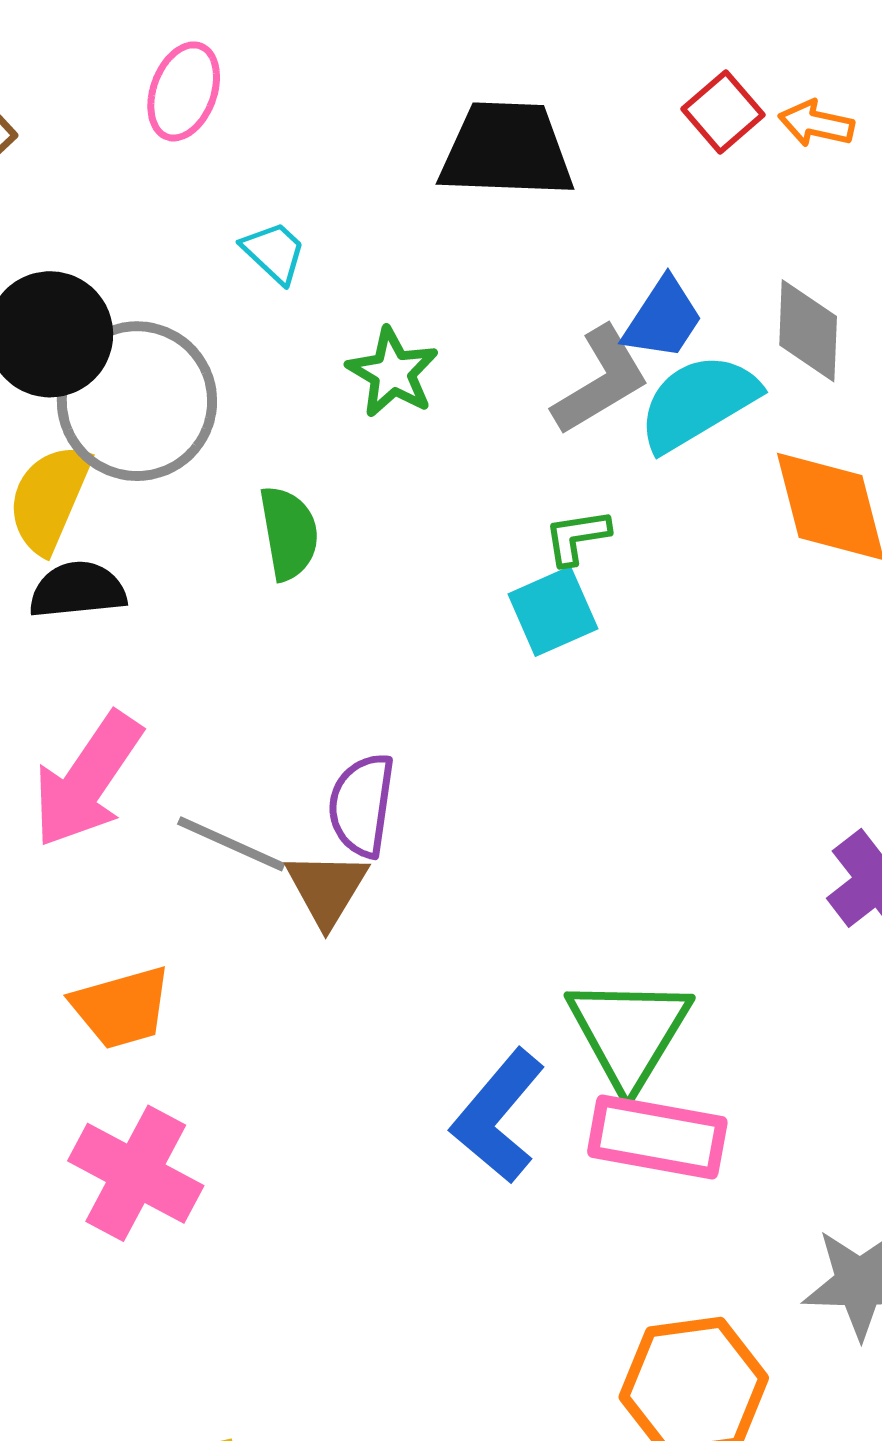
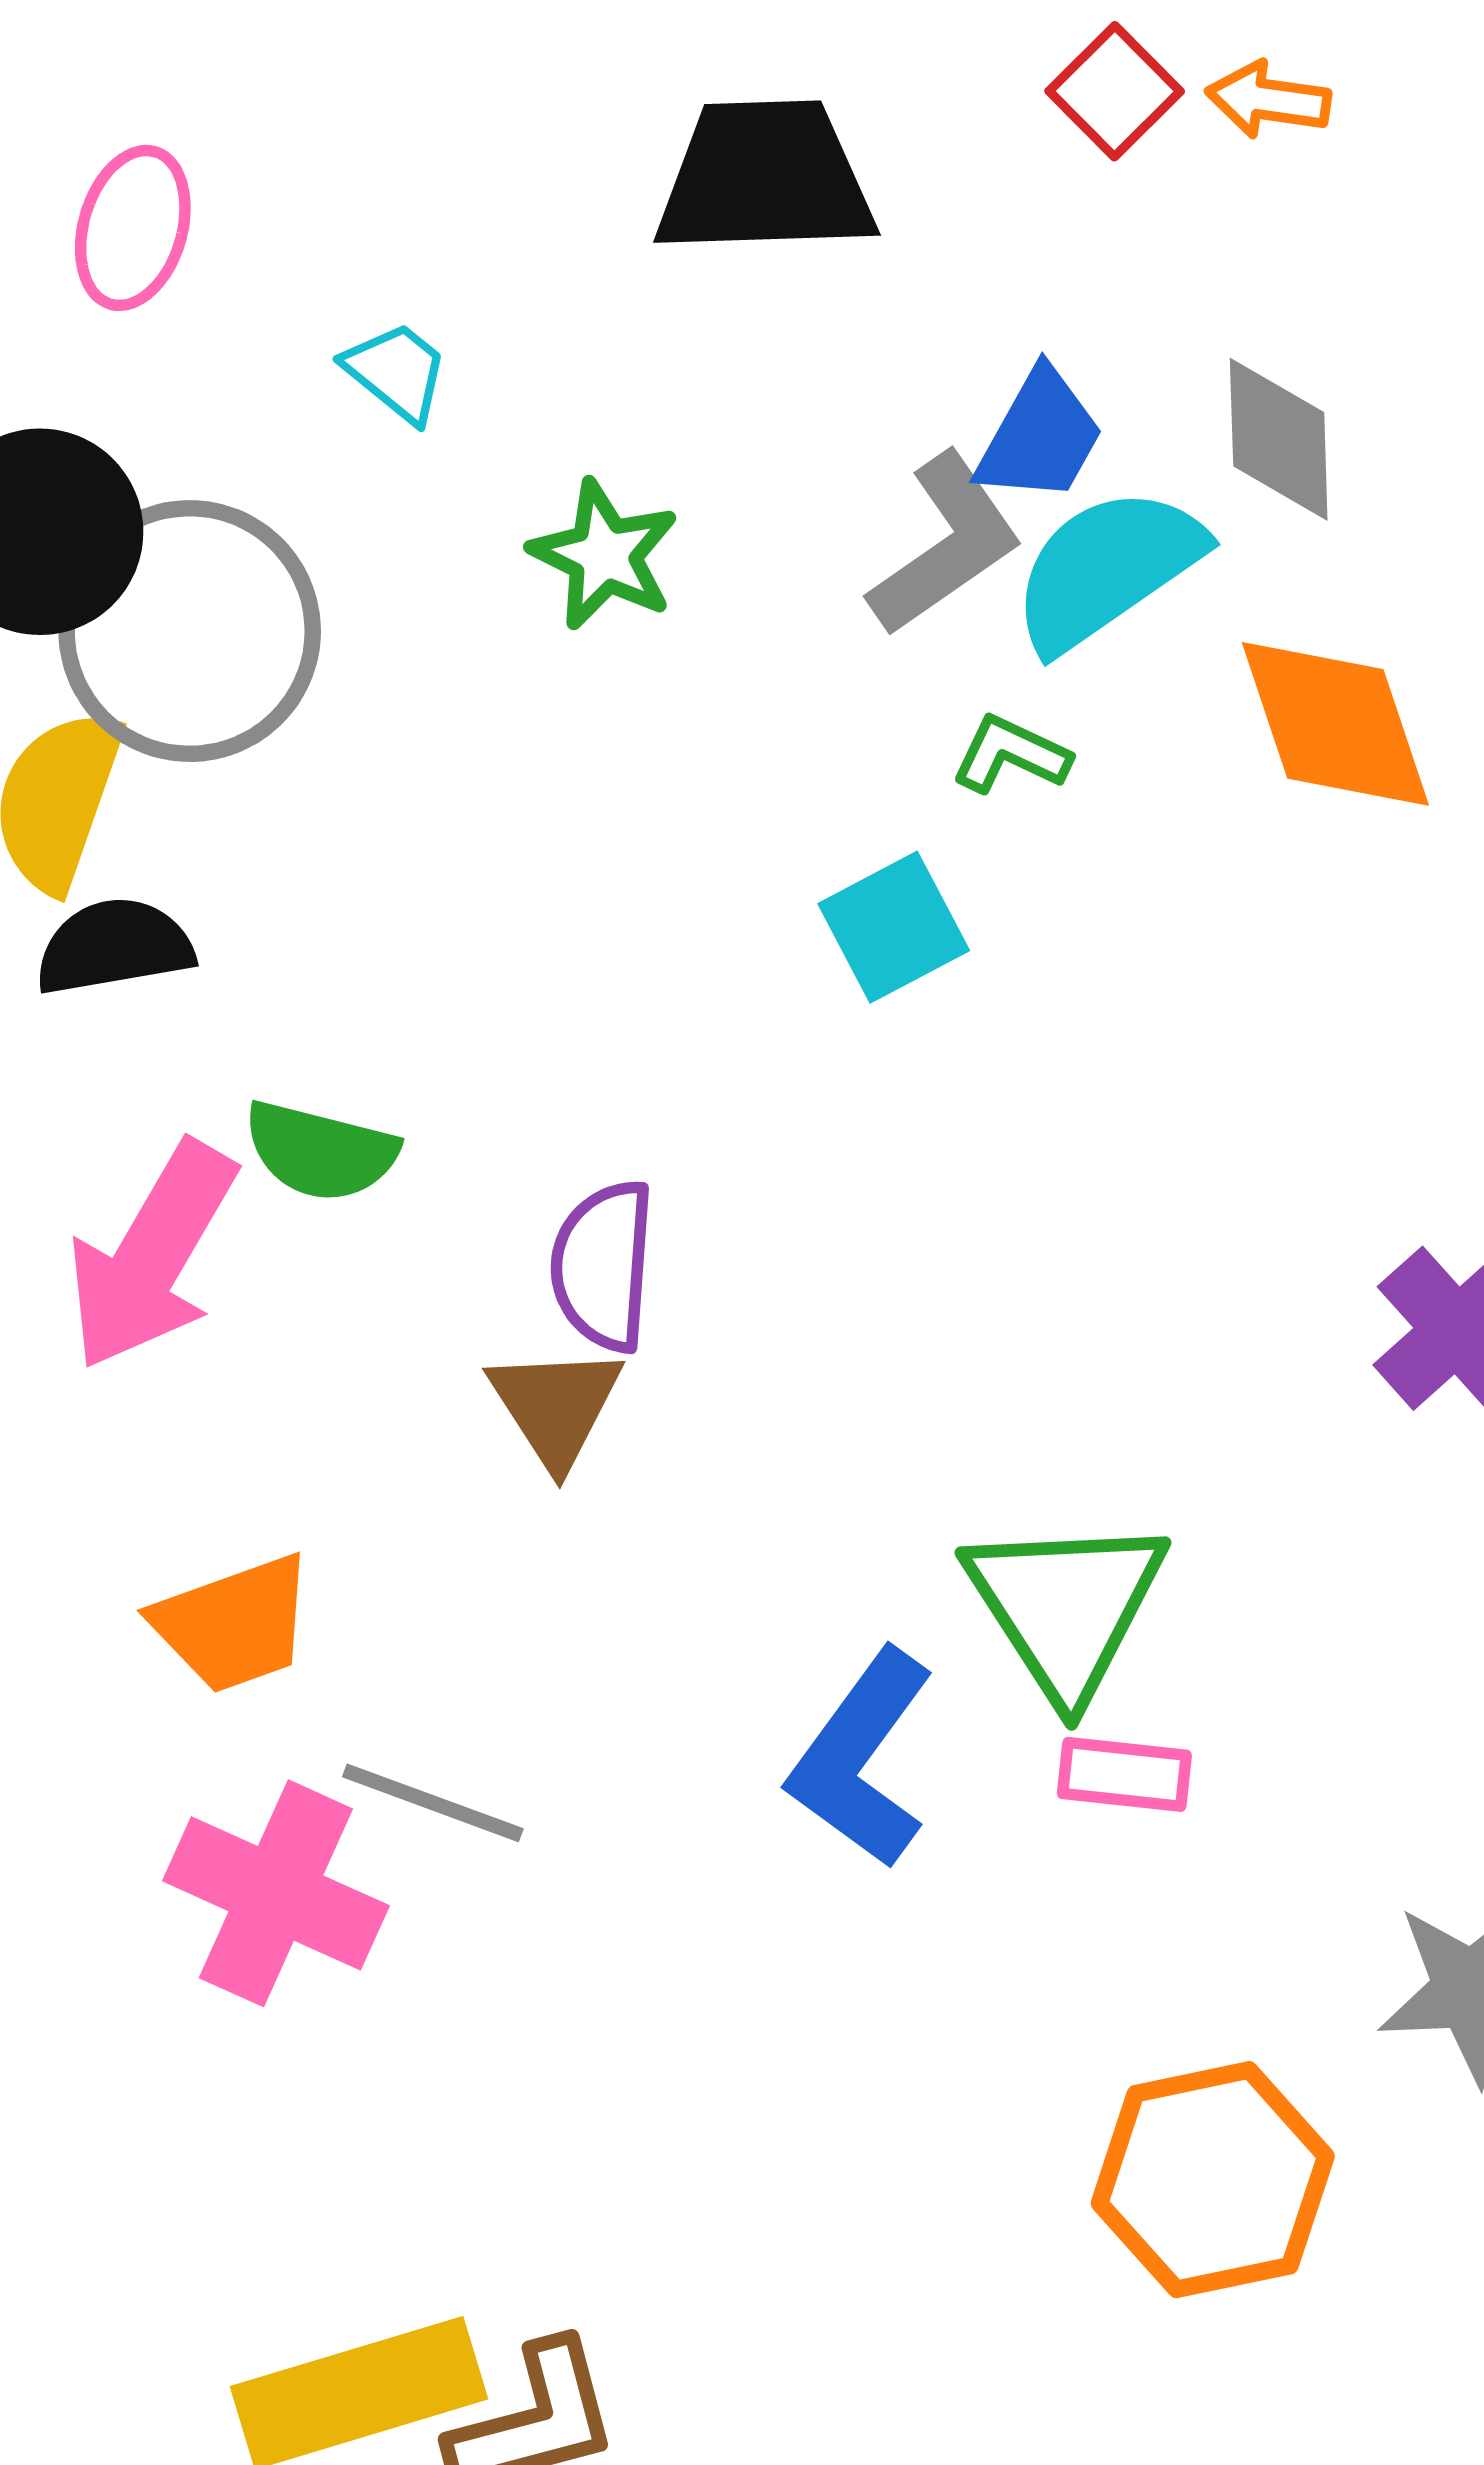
pink ellipse: (184, 91) -> (133, 228), moved
green semicircle: (289, 533) -> (321, 1151), moved, turned 118
green L-shape: (577, 537) -> (1011, 754), moved, turned 38
gray line: (231, 844) -> (433, 1803), moved
pink rectangle: (657, 1137) -> (1124, 1774), size x0.6

